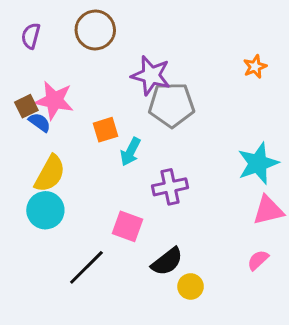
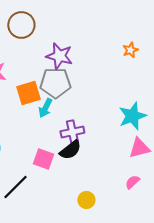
gray pentagon: (171, 105) -> (55, 83), moved
orange square: (106, 130) -> (28, 93), size x1.4
black semicircle: (167, 262) -> (70, 150), moved

